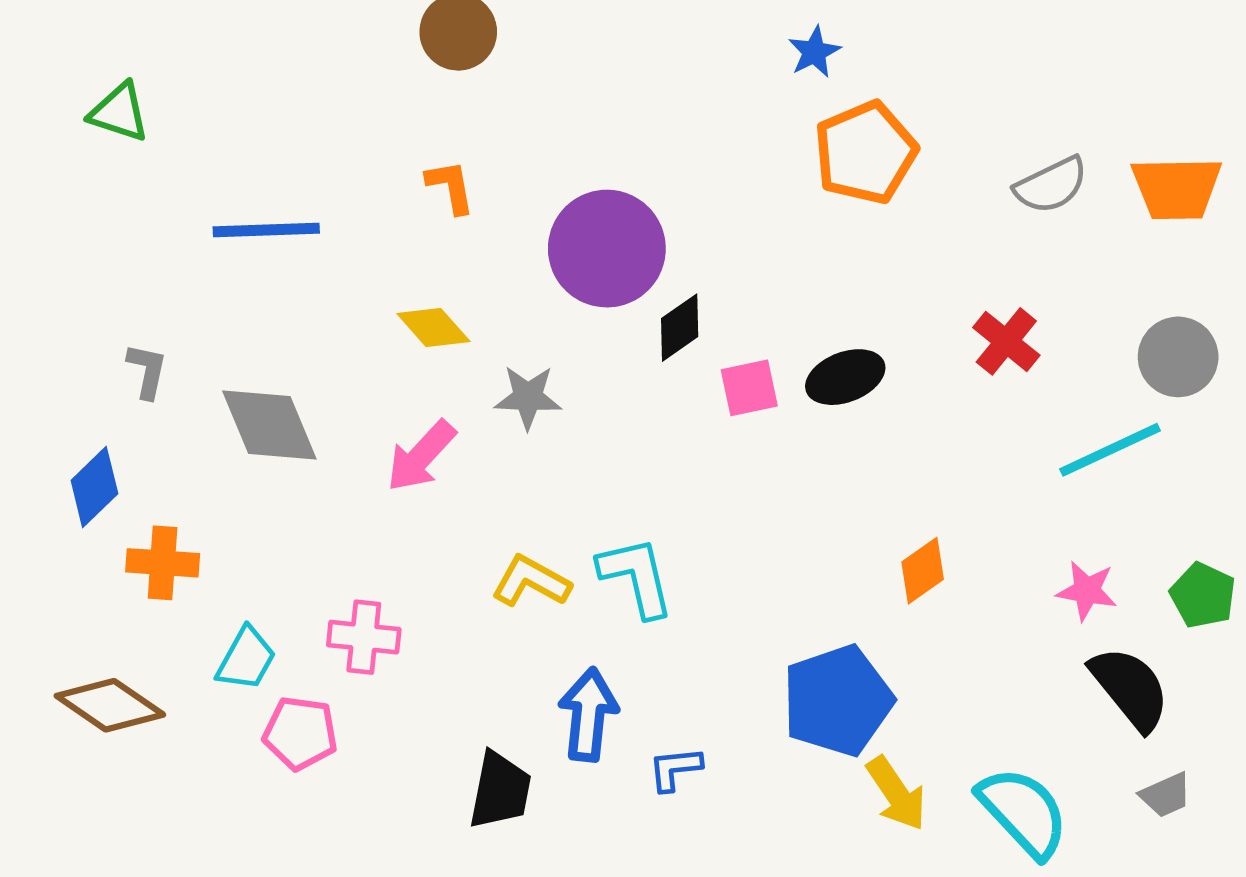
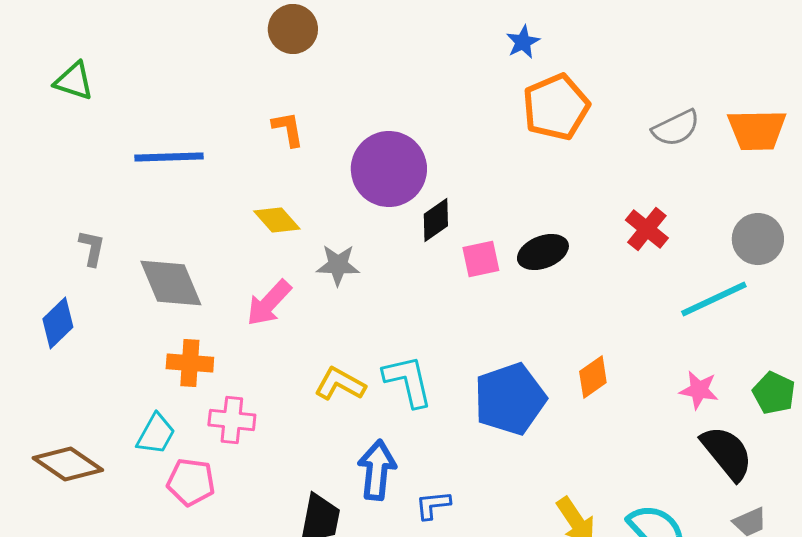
orange cross: (163, 563) -> (190, 363), moved
blue pentagon: (838, 701) -> (510, 399), moved

